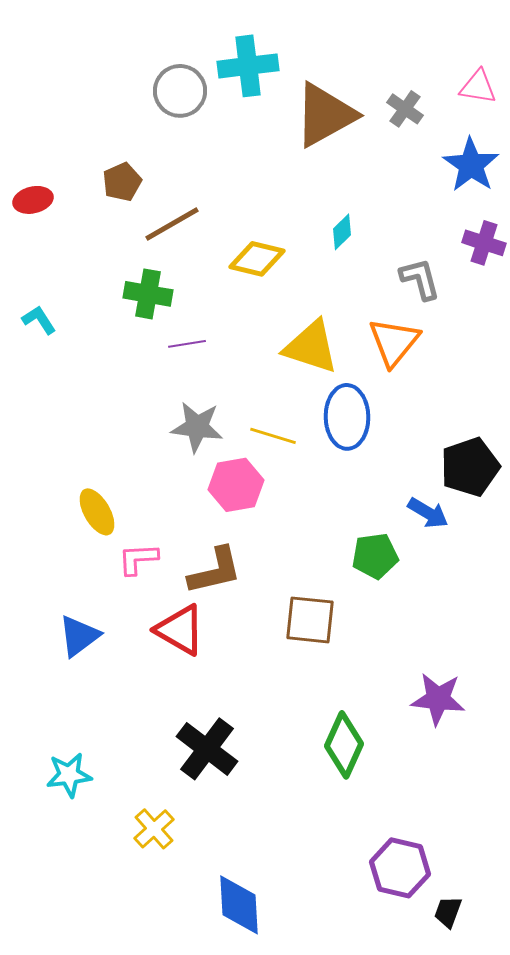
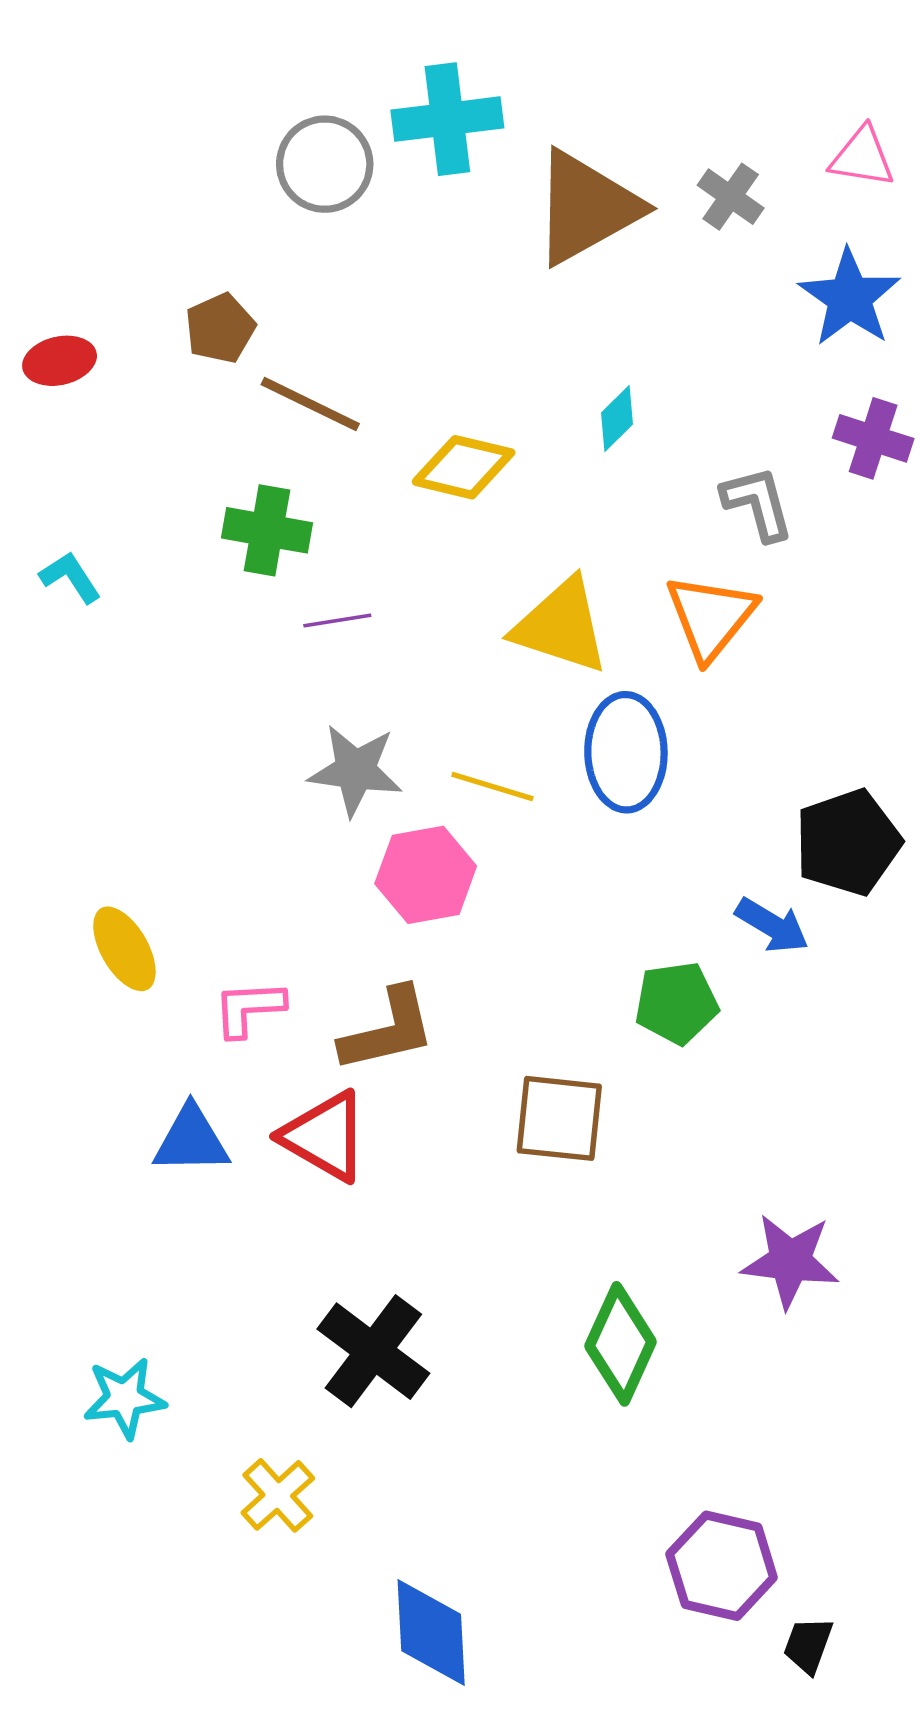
brown line: (172, 224) -> (310, 404), turned 56
yellow ellipse: (97, 512) -> (124, 949), moved
blue triangle: (79, 636) -> (191, 1140), moved, turned 36

